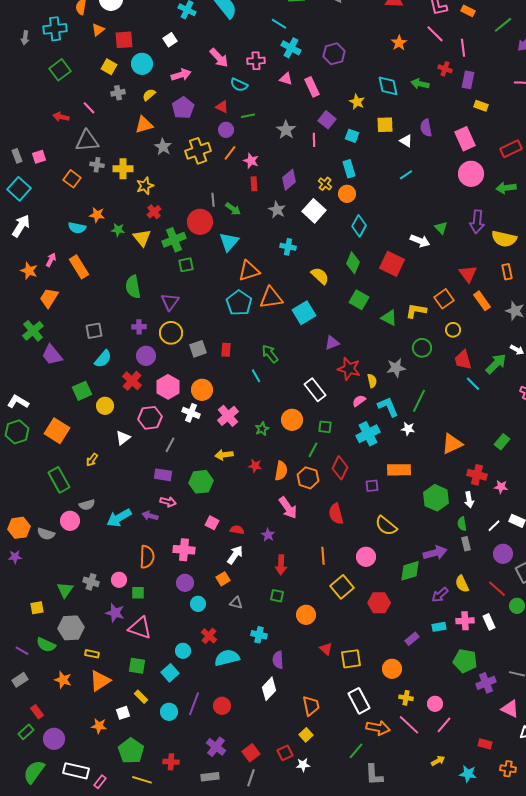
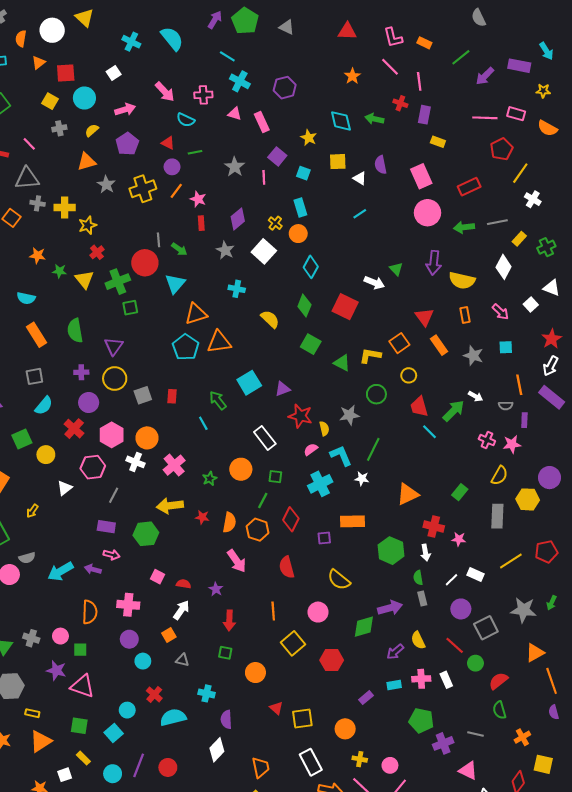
cyan semicircle: (77, 228) -> (26, 298), moved
orange rectangle: (79, 267) -> (36, 335), moved
cyan square: (304, 313) -> (249, 383), moved
yellow arrow: (224, 455) -> (170, 506), size x1.4

